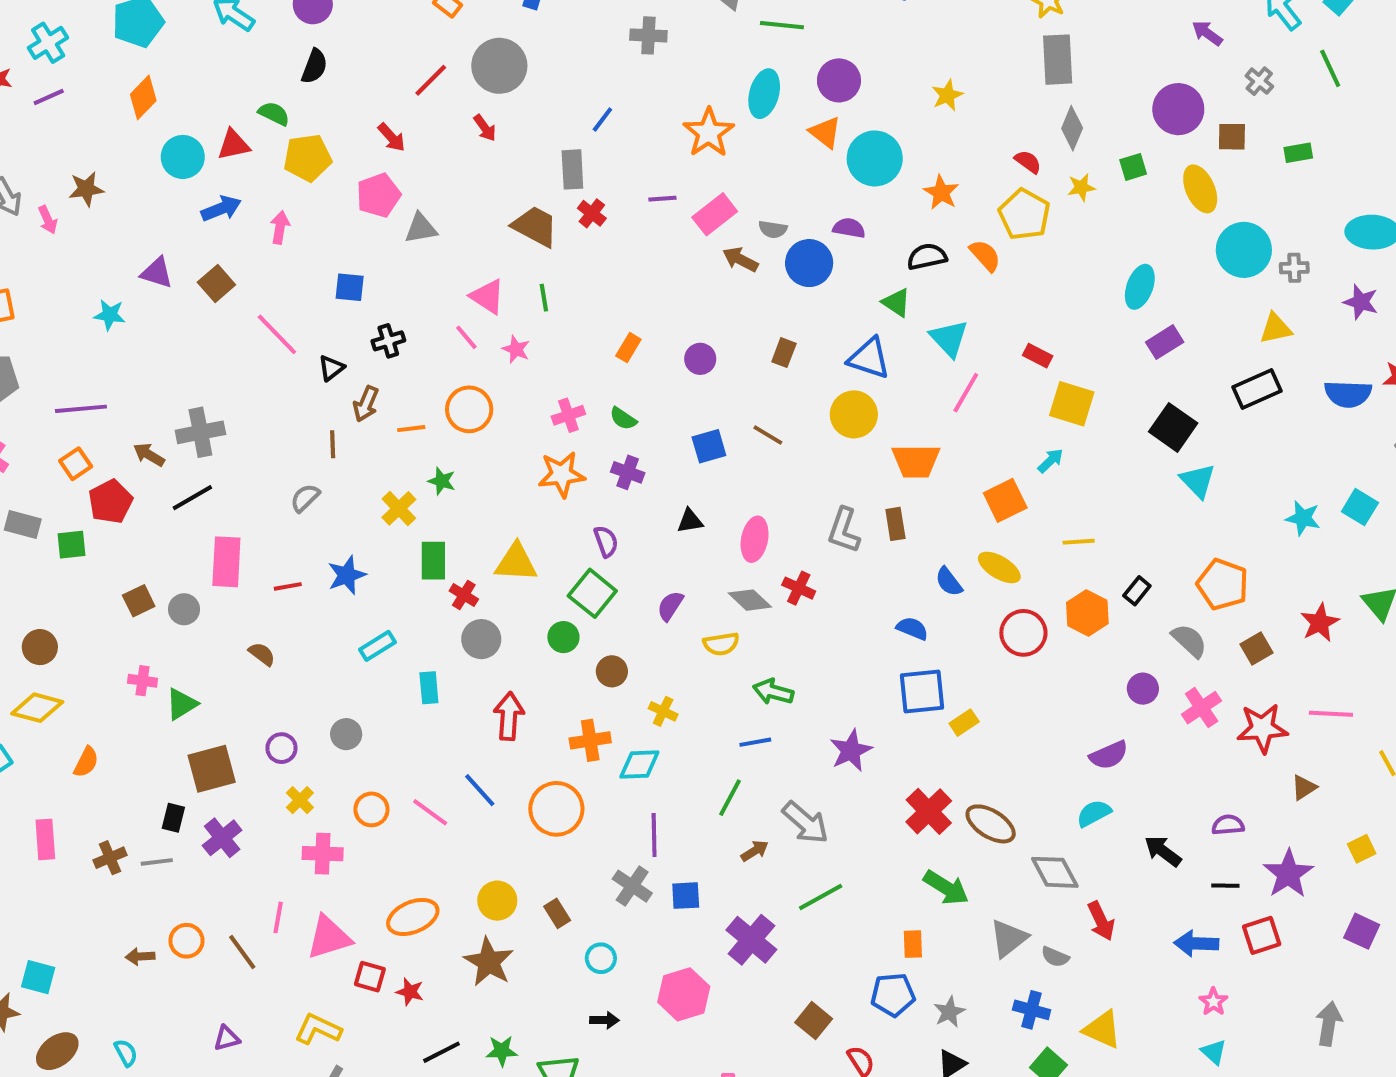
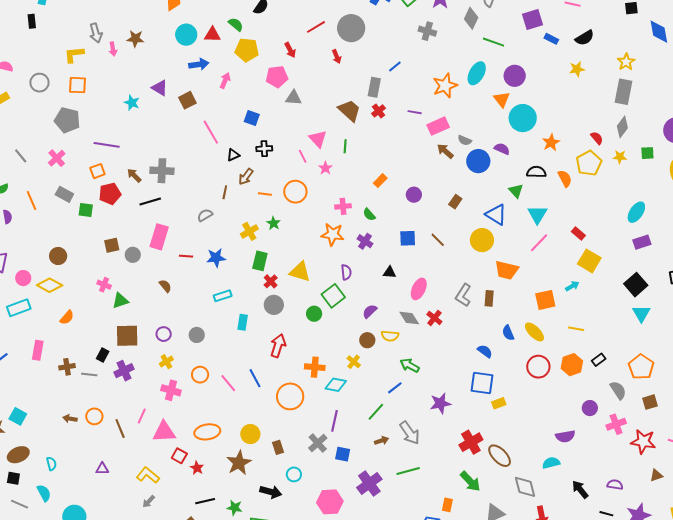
yellow star: (947, 95) -> (577, 69), moved
brown circle: (612, 671) -> (367, 340), moved
blue line: (755, 742) -> (395, 388), turned -42
black arrow: (604, 1020) -> (271, 492), moved, size x1.5

